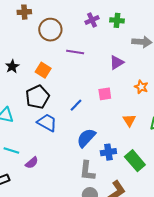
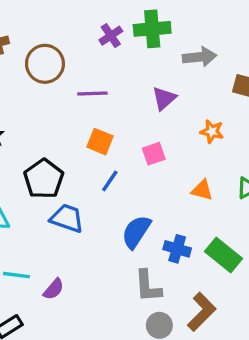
green cross: (117, 20) -> (152, 29), size x1.5
orange square: (43, 70) -> (100, 142), moved
orange triangle: (129, 120) -> (202, 190), turned -32
blue cross: (108, 152) -> (177, 249), turned 35

